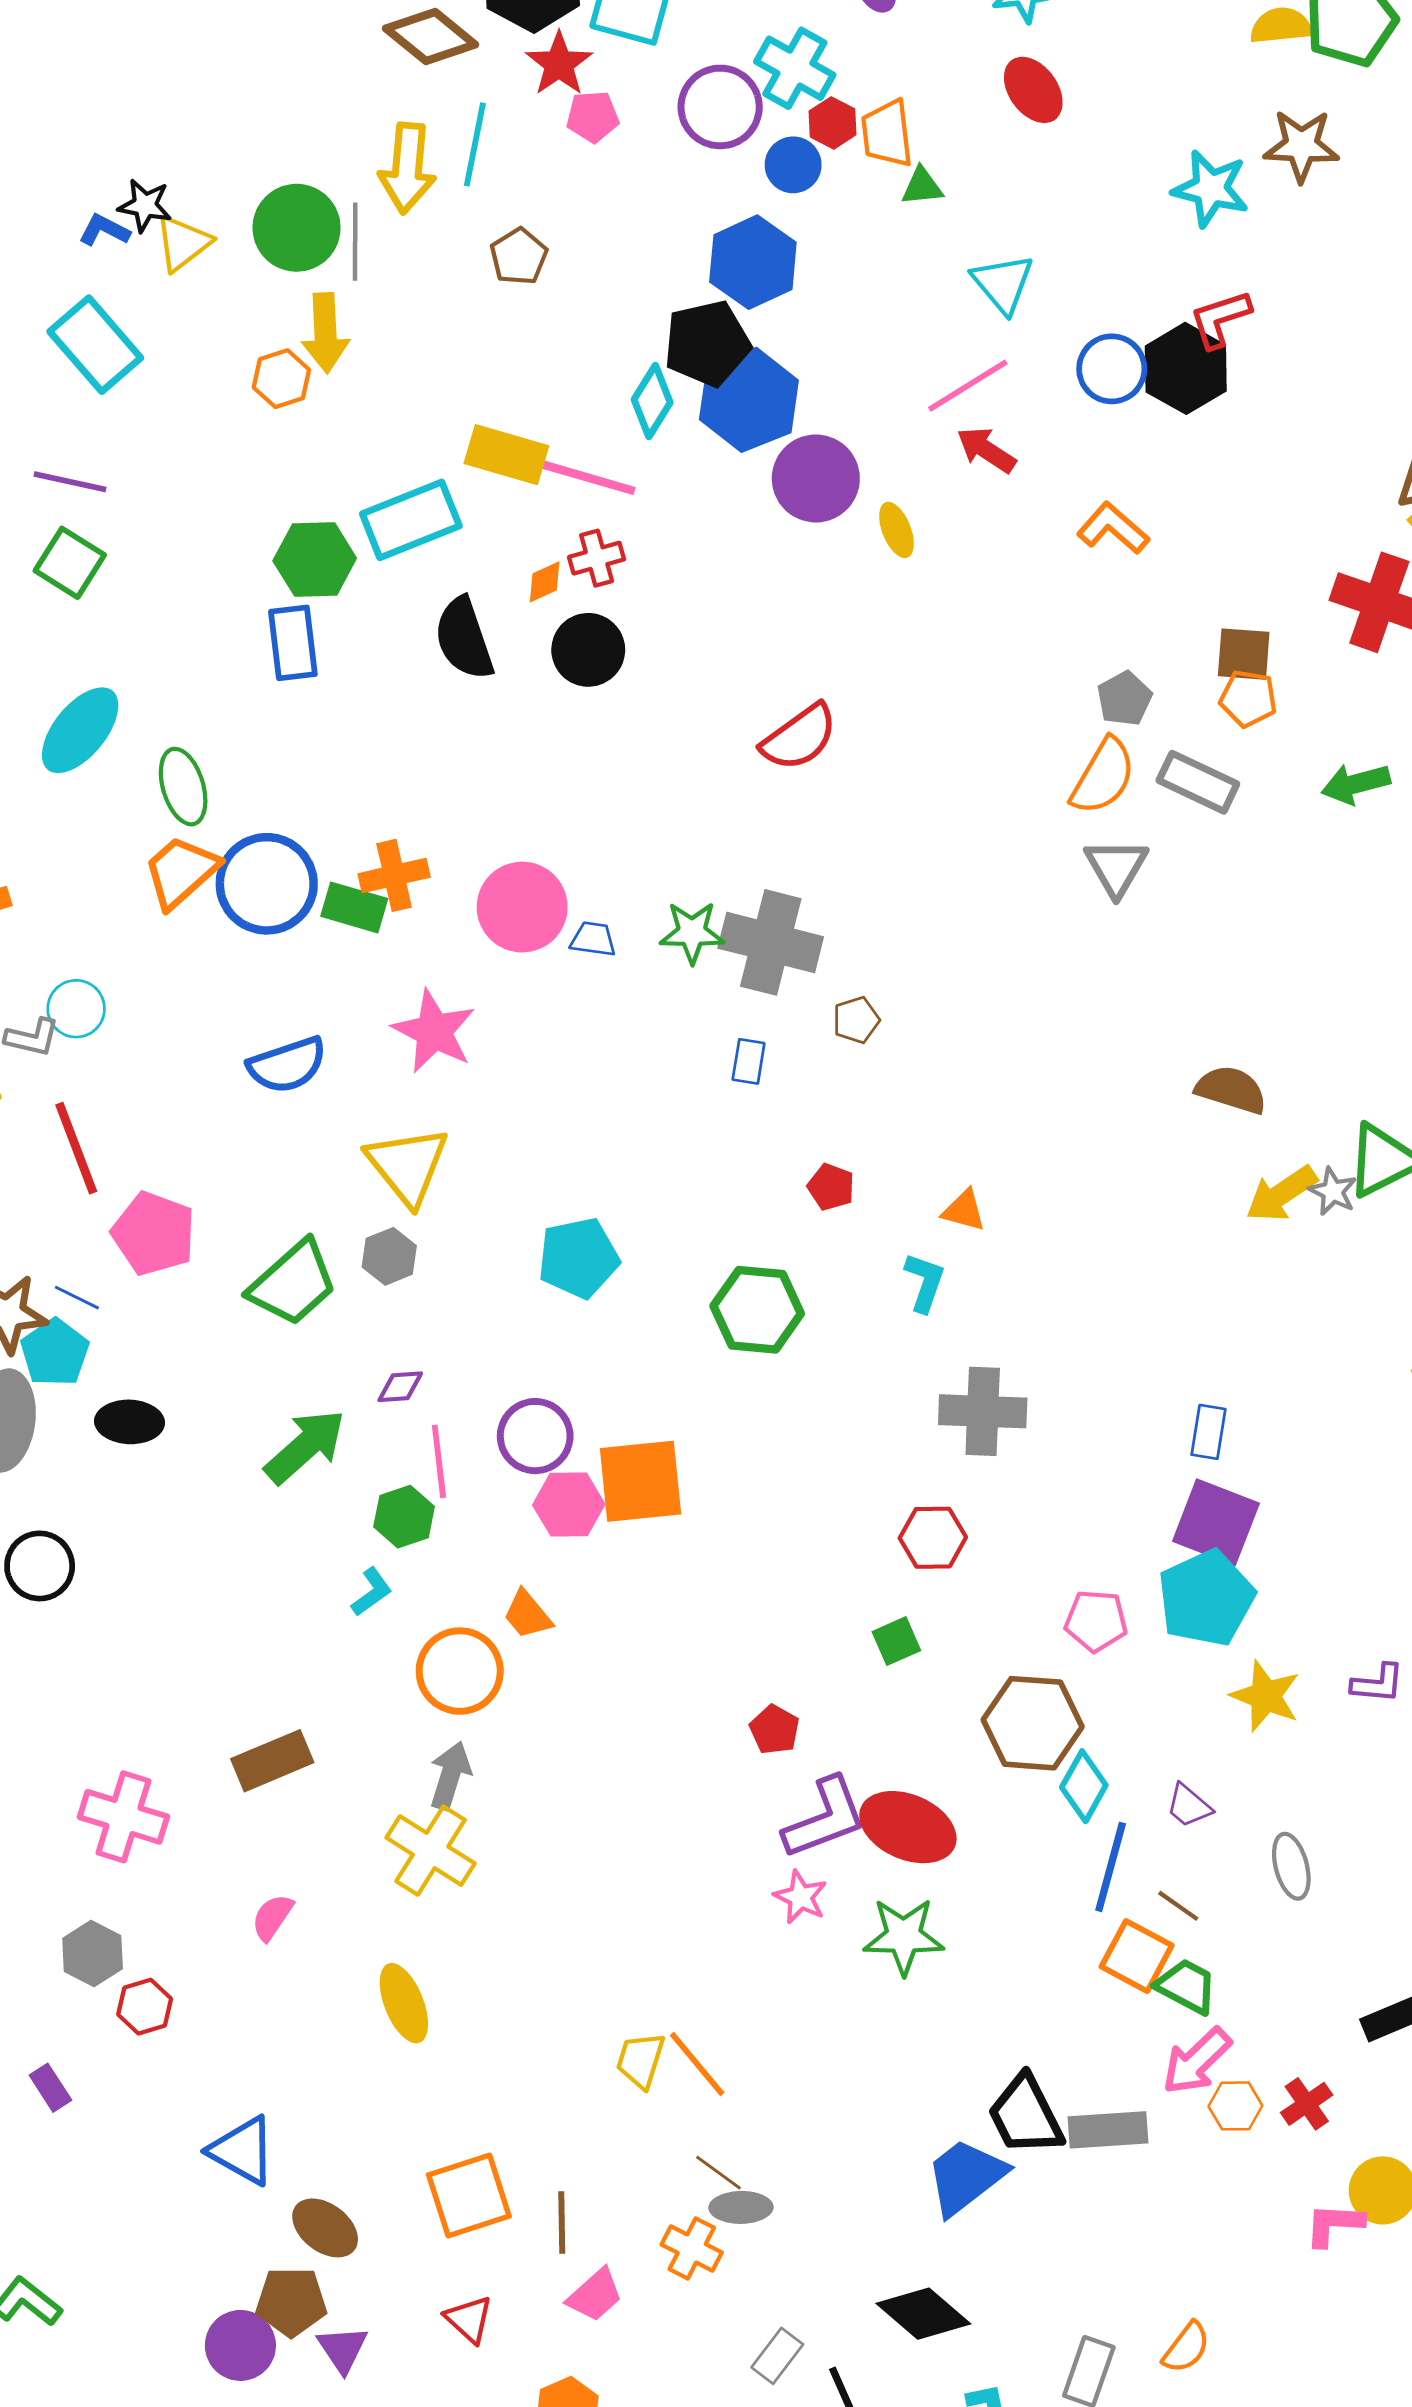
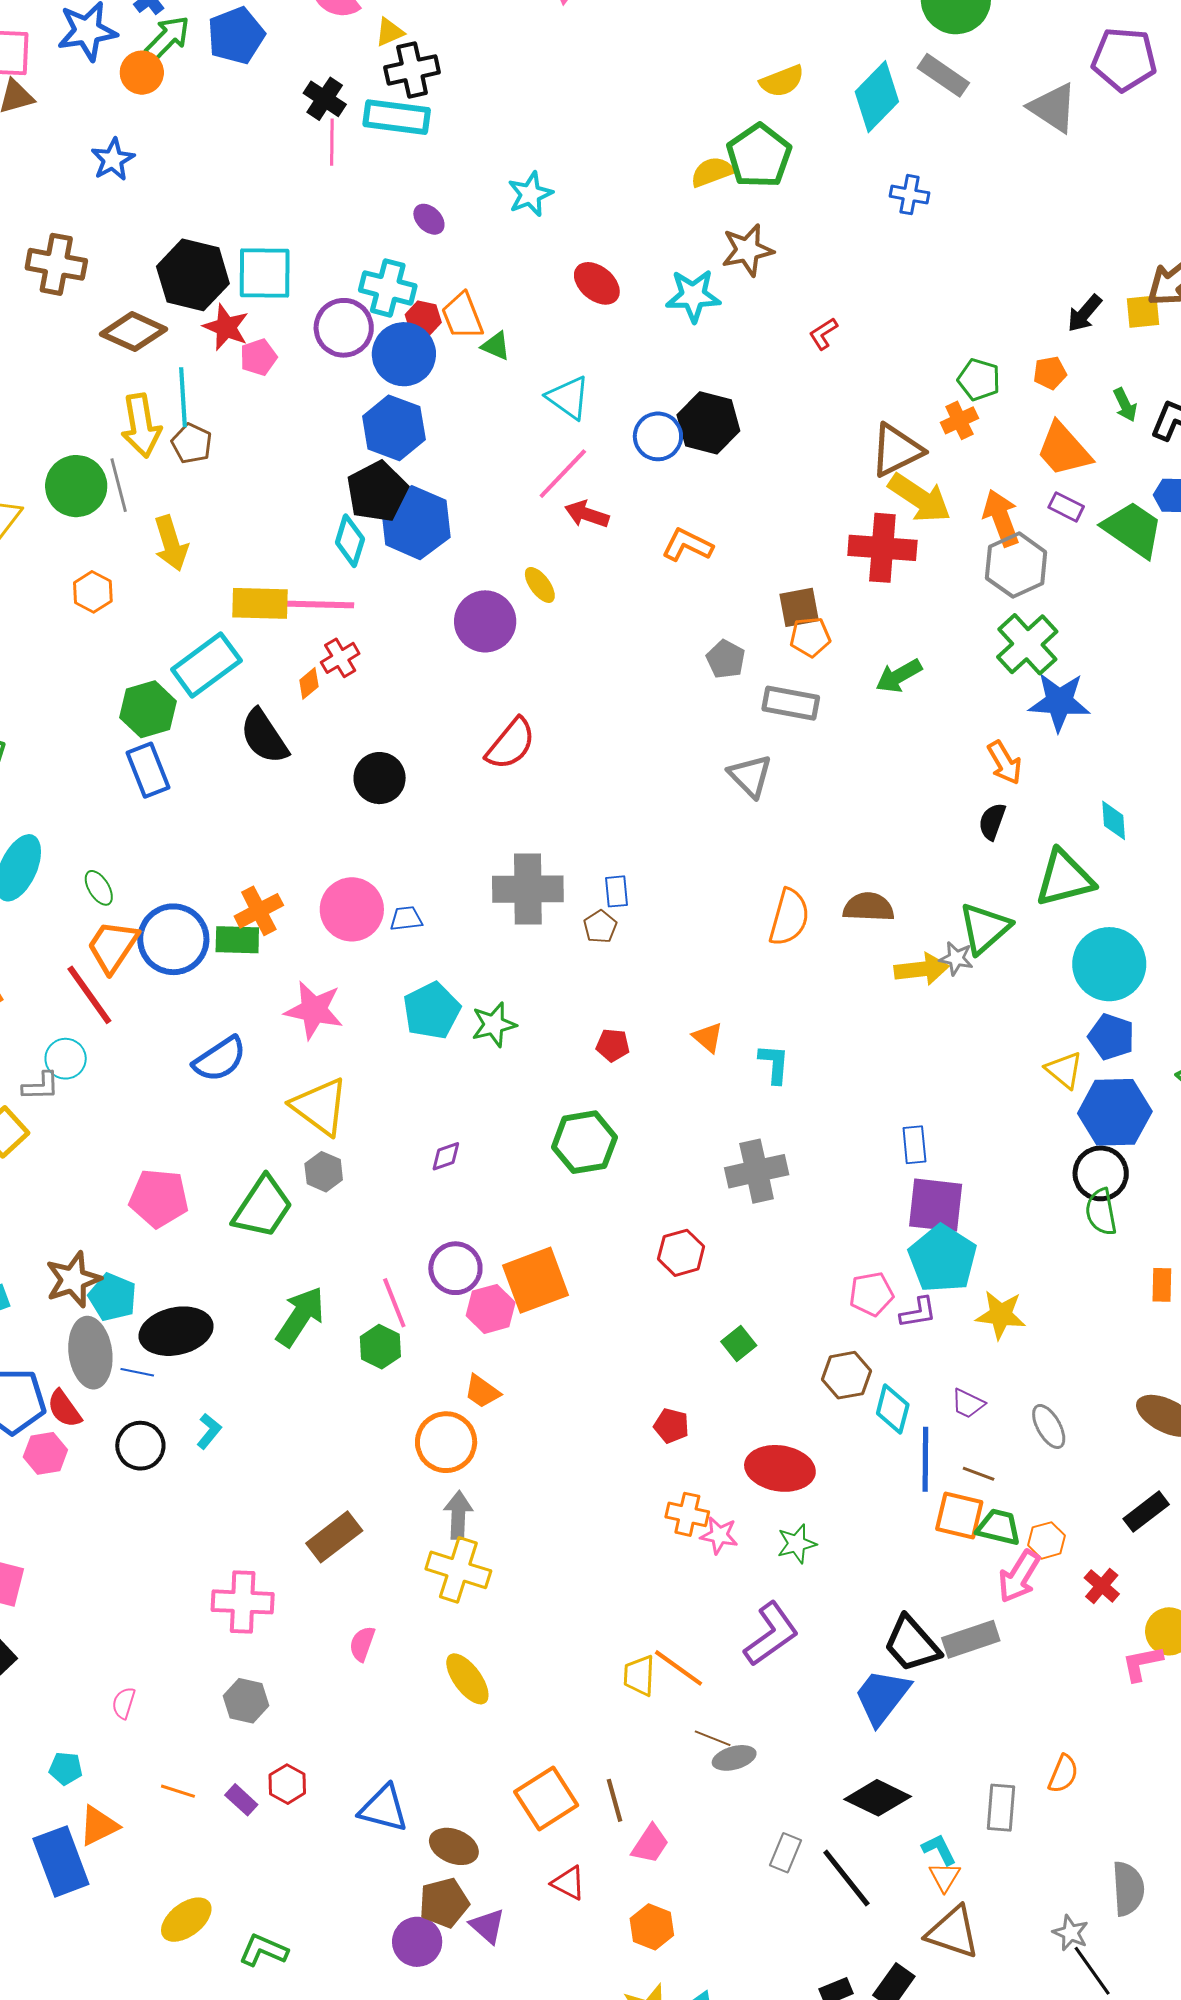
red ellipse: (1033, 90) -> (597, 283), moved
blue circle: (793, 165) -> (404, 354), size x1.6
green triangle: (922, 187) -> (496, 346), turned 44
brown pentagon: (519, 257) -> (192, 443), moved
red L-shape: (1220, 319) -> (823, 334), moved, size x0.7
yellow arrow: (325, 333) -> (171, 543), moved
purple circle: (816, 478) -> (485, 621), moved
black circle: (588, 650) -> (380, 778), moved
orange semicircle: (1103, 776) -> (789, 917), moved
green ellipse: (183, 787) -> (99, 888), size x0.7
green star: (692, 932) -> (494, 1025), moved
blue rectangle: (749, 1061) -> (616, 891), moved
red line: (76, 1148) -> (89, 995), moved
yellow arrow: (1281, 1194) -> (922, 969), turned -138
orange triangle: (964, 1210) -> (708, 1037), turned 40
cyan pentagon: (578, 1258) -> (432, 1011), moved
cyan L-shape: (925, 1282) -> (774, 1064), moved
blue line: (77, 1298) -> (137, 1372), moved
purple diamond: (400, 1387) -> (446, 1156), moved
black ellipse: (130, 1422) -> (176, 1331), size x1.5
red hexagon: (933, 1538) -> (681, 1253), moved
cyan L-shape: (372, 1592) -> (209, 1431), moved
purple L-shape: (1378, 1683) -> (918, 1312), moved
brown hexagon: (1033, 1723) -> (846, 1375), size x0.7
purple L-shape: (825, 1818) -> (771, 1634), moved
green star: (904, 1936) -> (797, 1544), size x0.7
red hexagon: (145, 2007) -> (287, 1784), moved
orange hexagon: (1235, 2106) -> (1046, 1540), moved
orange cross: (692, 2248) -> (687, 1514), moved

